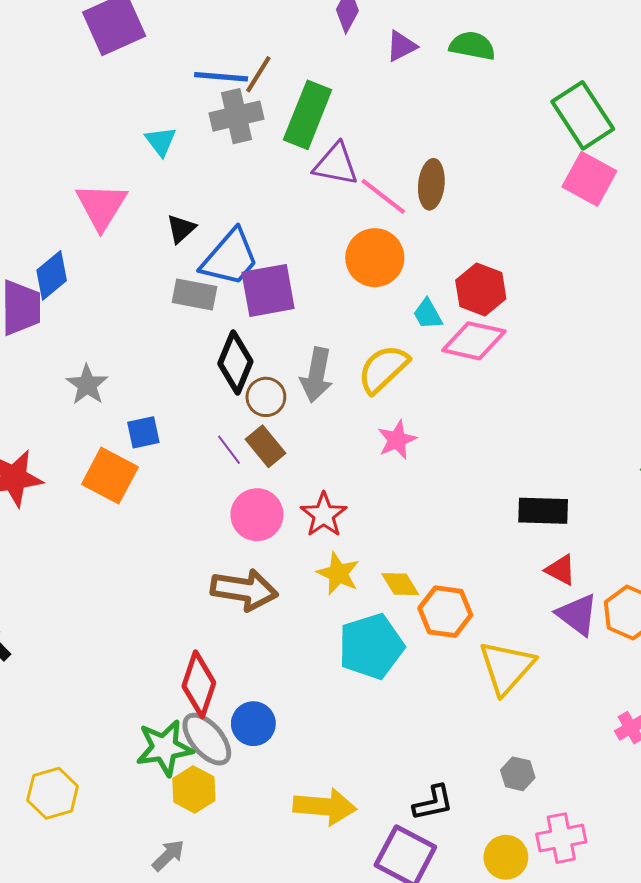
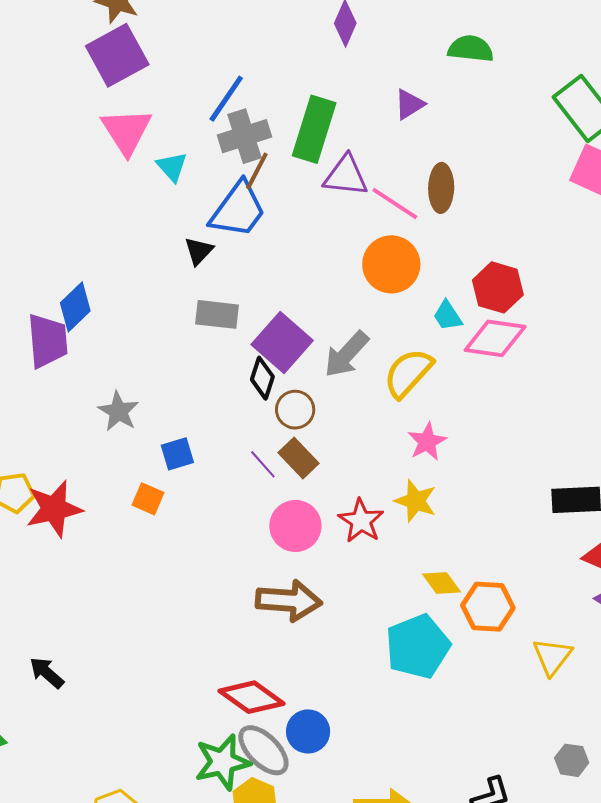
purple triangle: (401, 46) -> (409, 104), moved
brown line: (258, 74) -> (257, 171), moved
blue line: (221, 77) -> (226, 99), turned -56
pink triangle: (101, 206) -> (127, 131), moved
blue trapezoid: (230, 258) -> (238, 210), moved
purple square: (268, 290) -> (282, 342), moved, turned -34
black diamond: (235, 362) -> (262, 378), size x0.7
gray arrow: (317, 375) -> (346, 354), moved, turned 36
orange square: (110, 476) -> (148, 499), size x0.6
yellow star: (338, 573) -> (416, 501), moved
yellow triangle: (507, 667) -> (552, 657), size x0.7
red diamond: (199, 684) -> (251, 697), turned -68

